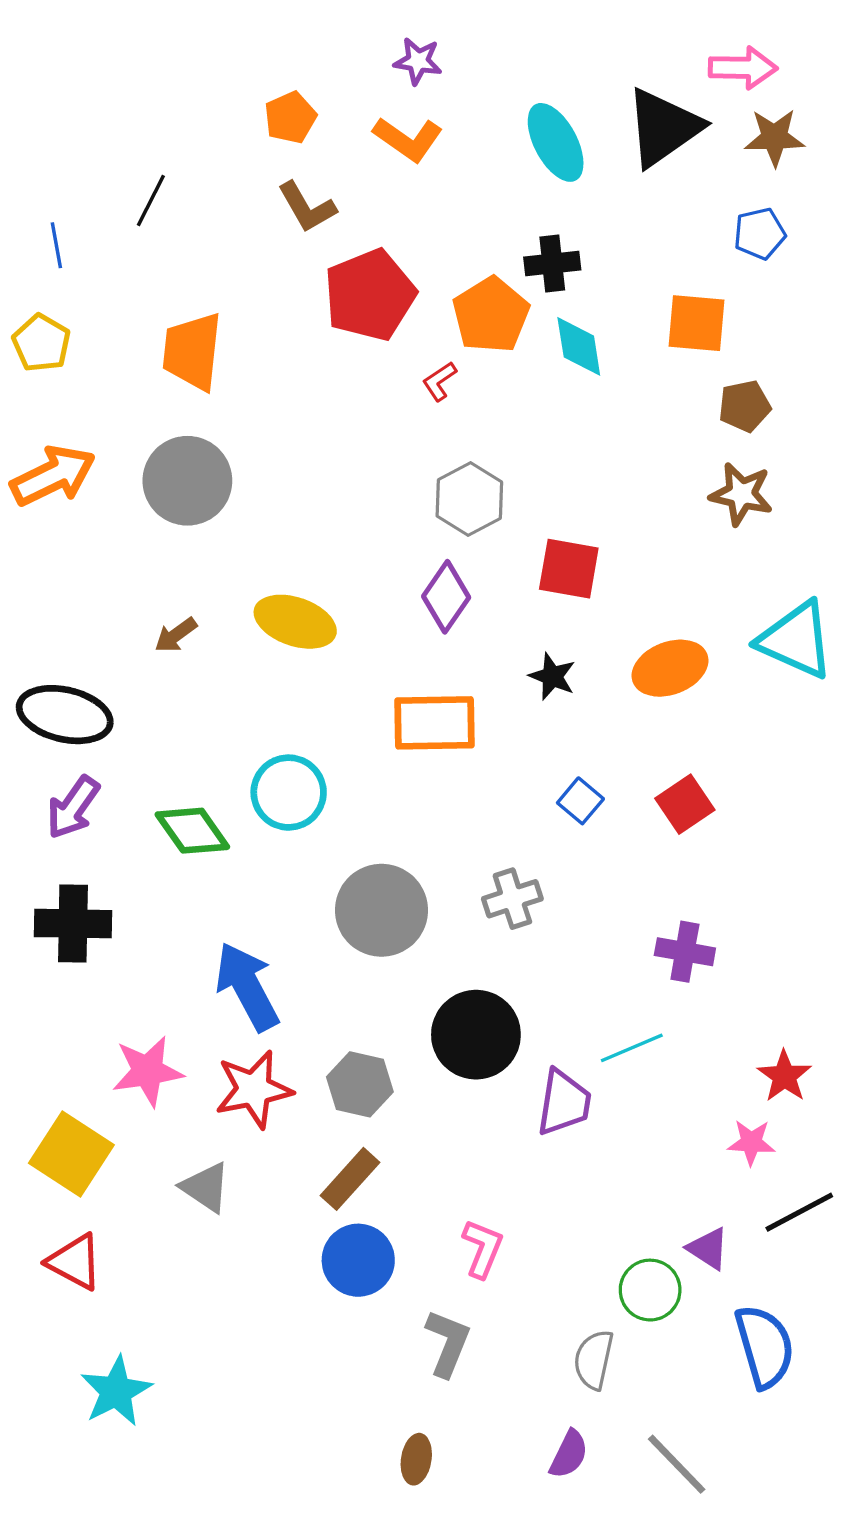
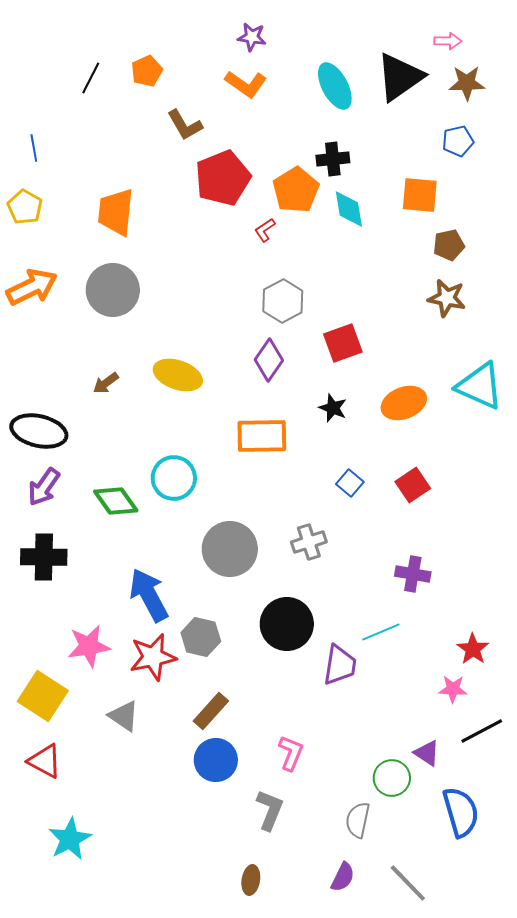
pink arrow: (743, 68) -> (448, 41), size x0.7
orange pentagon: (290, 118) -> (147, 71), moved
black line: (151, 200) -> (91, 78), moved
red square: (569, 569) -> (343, 343), turned -30
gray hexagon: (360, 1084) -> (201, 637), moved

